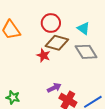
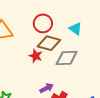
gray diamond: (86, 52) -> (67, 58), moved, turned -60

